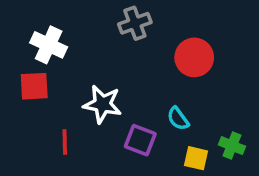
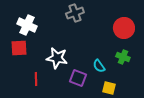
red circle: (194, 57) -> (124, 28), moved
green cross: (232, 146) -> (123, 57), moved

